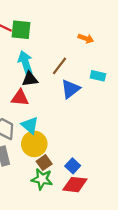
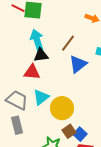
cyan triangle: (30, 125) -> (41, 97), turned 42
yellow circle: (34, 144) -> (62, 108), moved
brown square: (44, 163) -> (69, 131), moved

